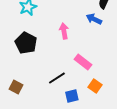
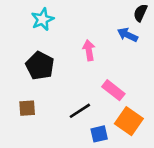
orange square: (95, 86) -> (129, 121), size x1.5
brown square: (16, 87) -> (27, 108), moved, turned -32

